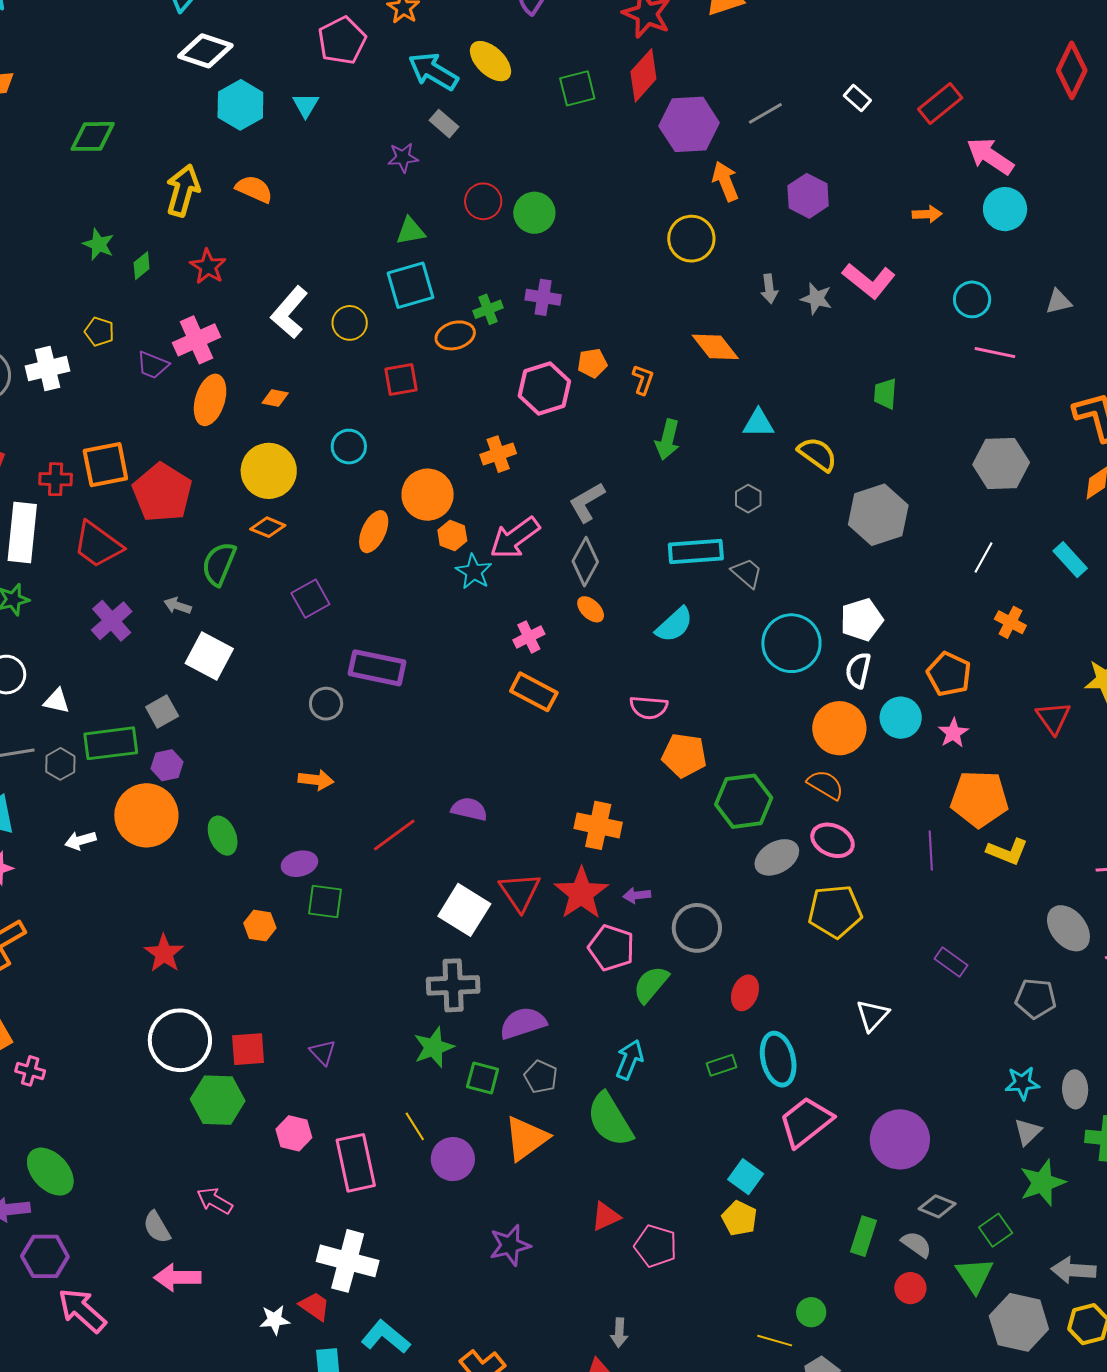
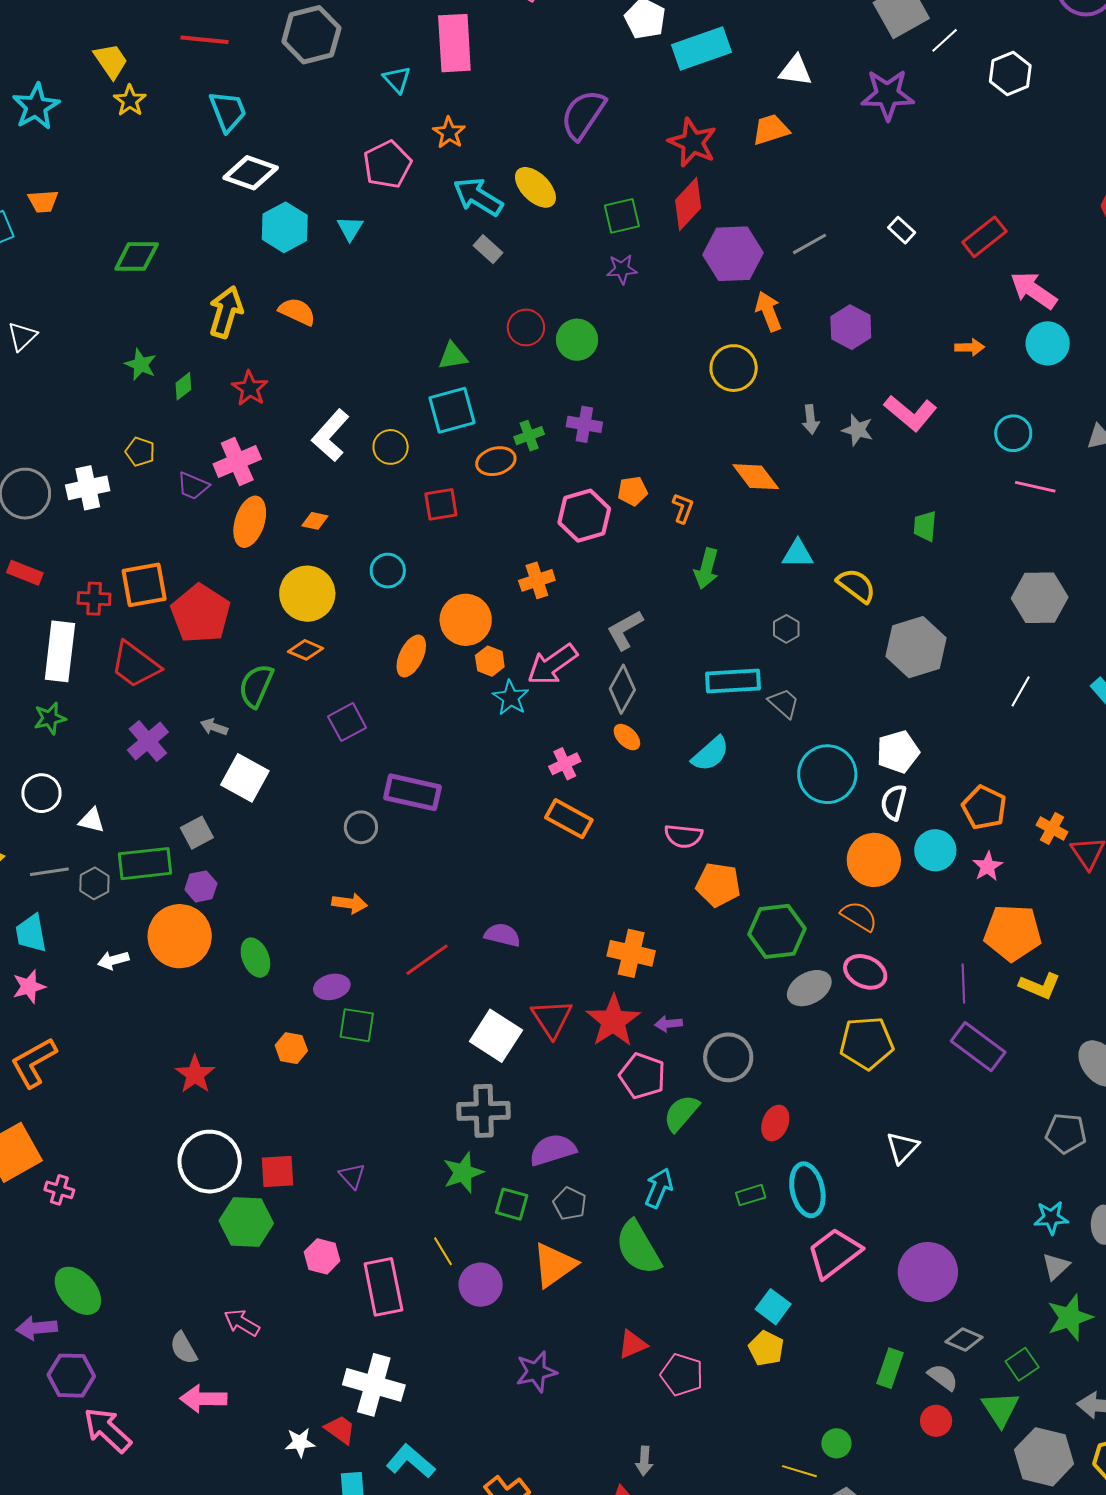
purple star: (403, 157) -> (622, 269), moved
orange cross: (1010, 622) -> (1052, 828), moved
purple rectangle: (951, 962) -> (978, 1047), moved, size x1.6

